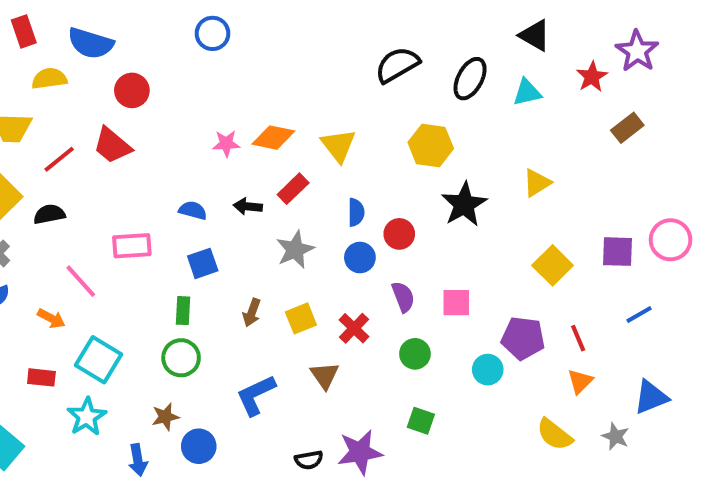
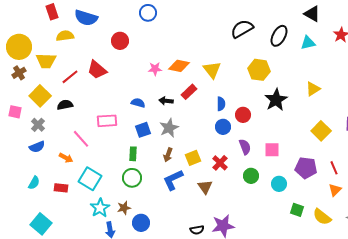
red circle: (132, 90) -> (120, 41), moved
gray star: (295, 250) -> (169, 128), moved
cyan circle: (488, 370) -> (279, 184), moved
blue L-shape: (256, 395) -> (173, 180), moved
cyan star: (87, 417) -> (100, 208), moved
green square: (421, 421) -> (297, 210), moved

